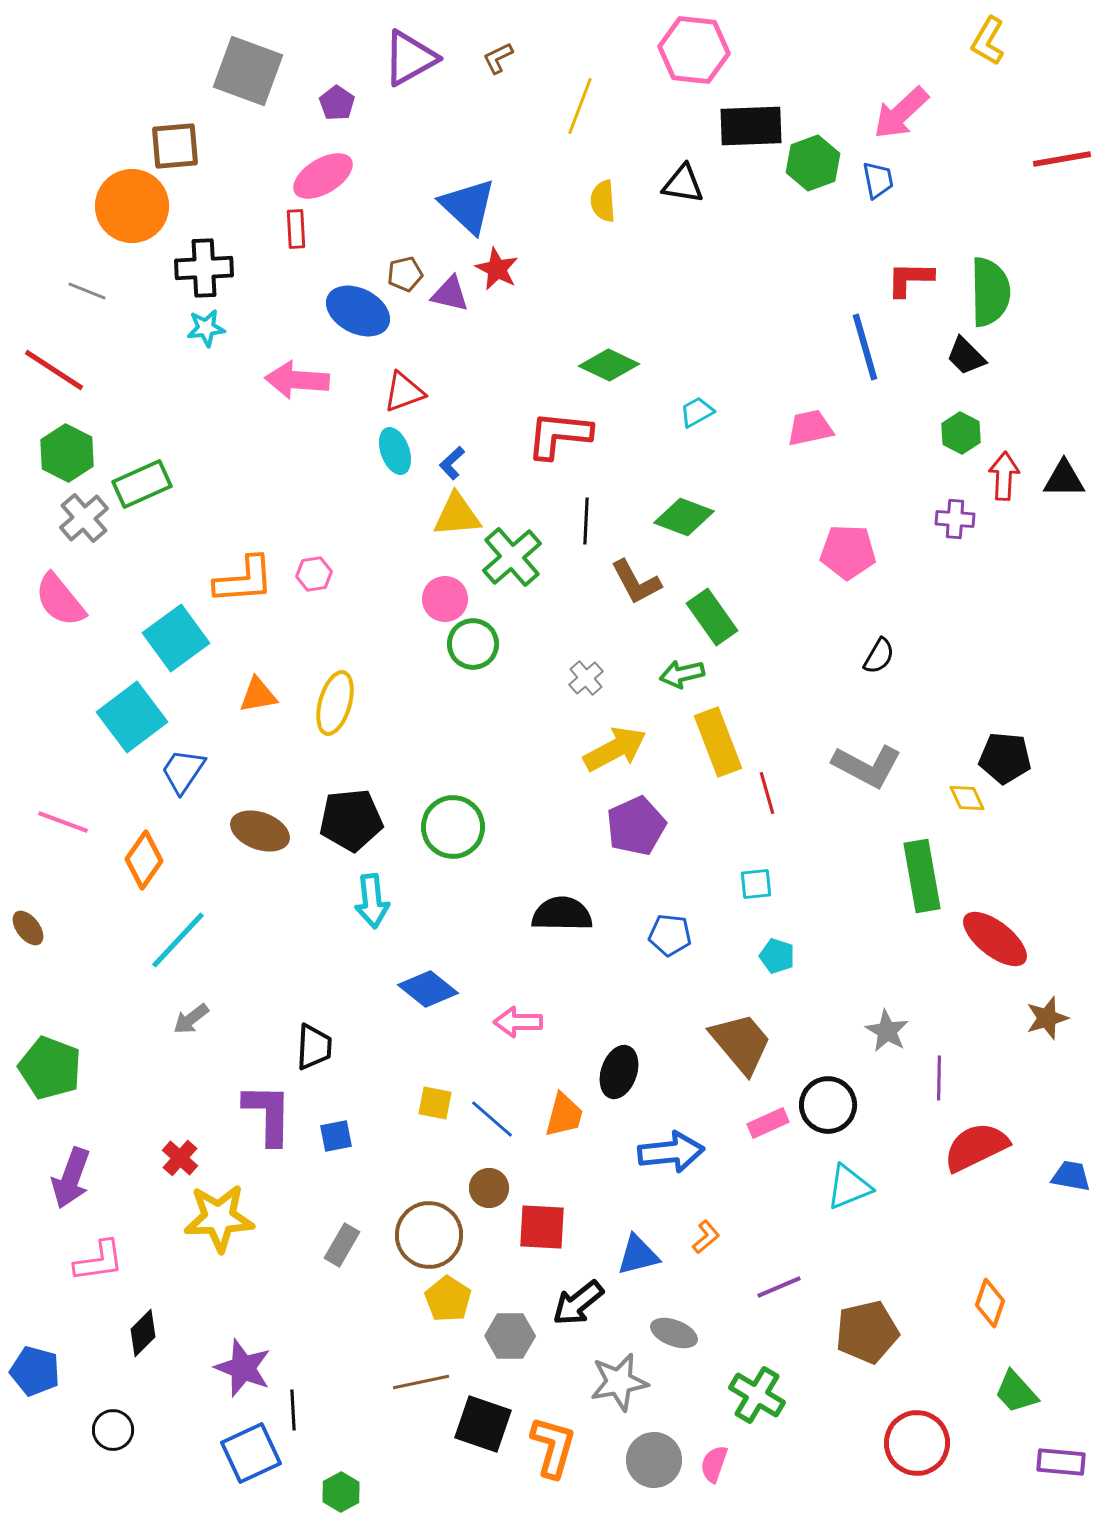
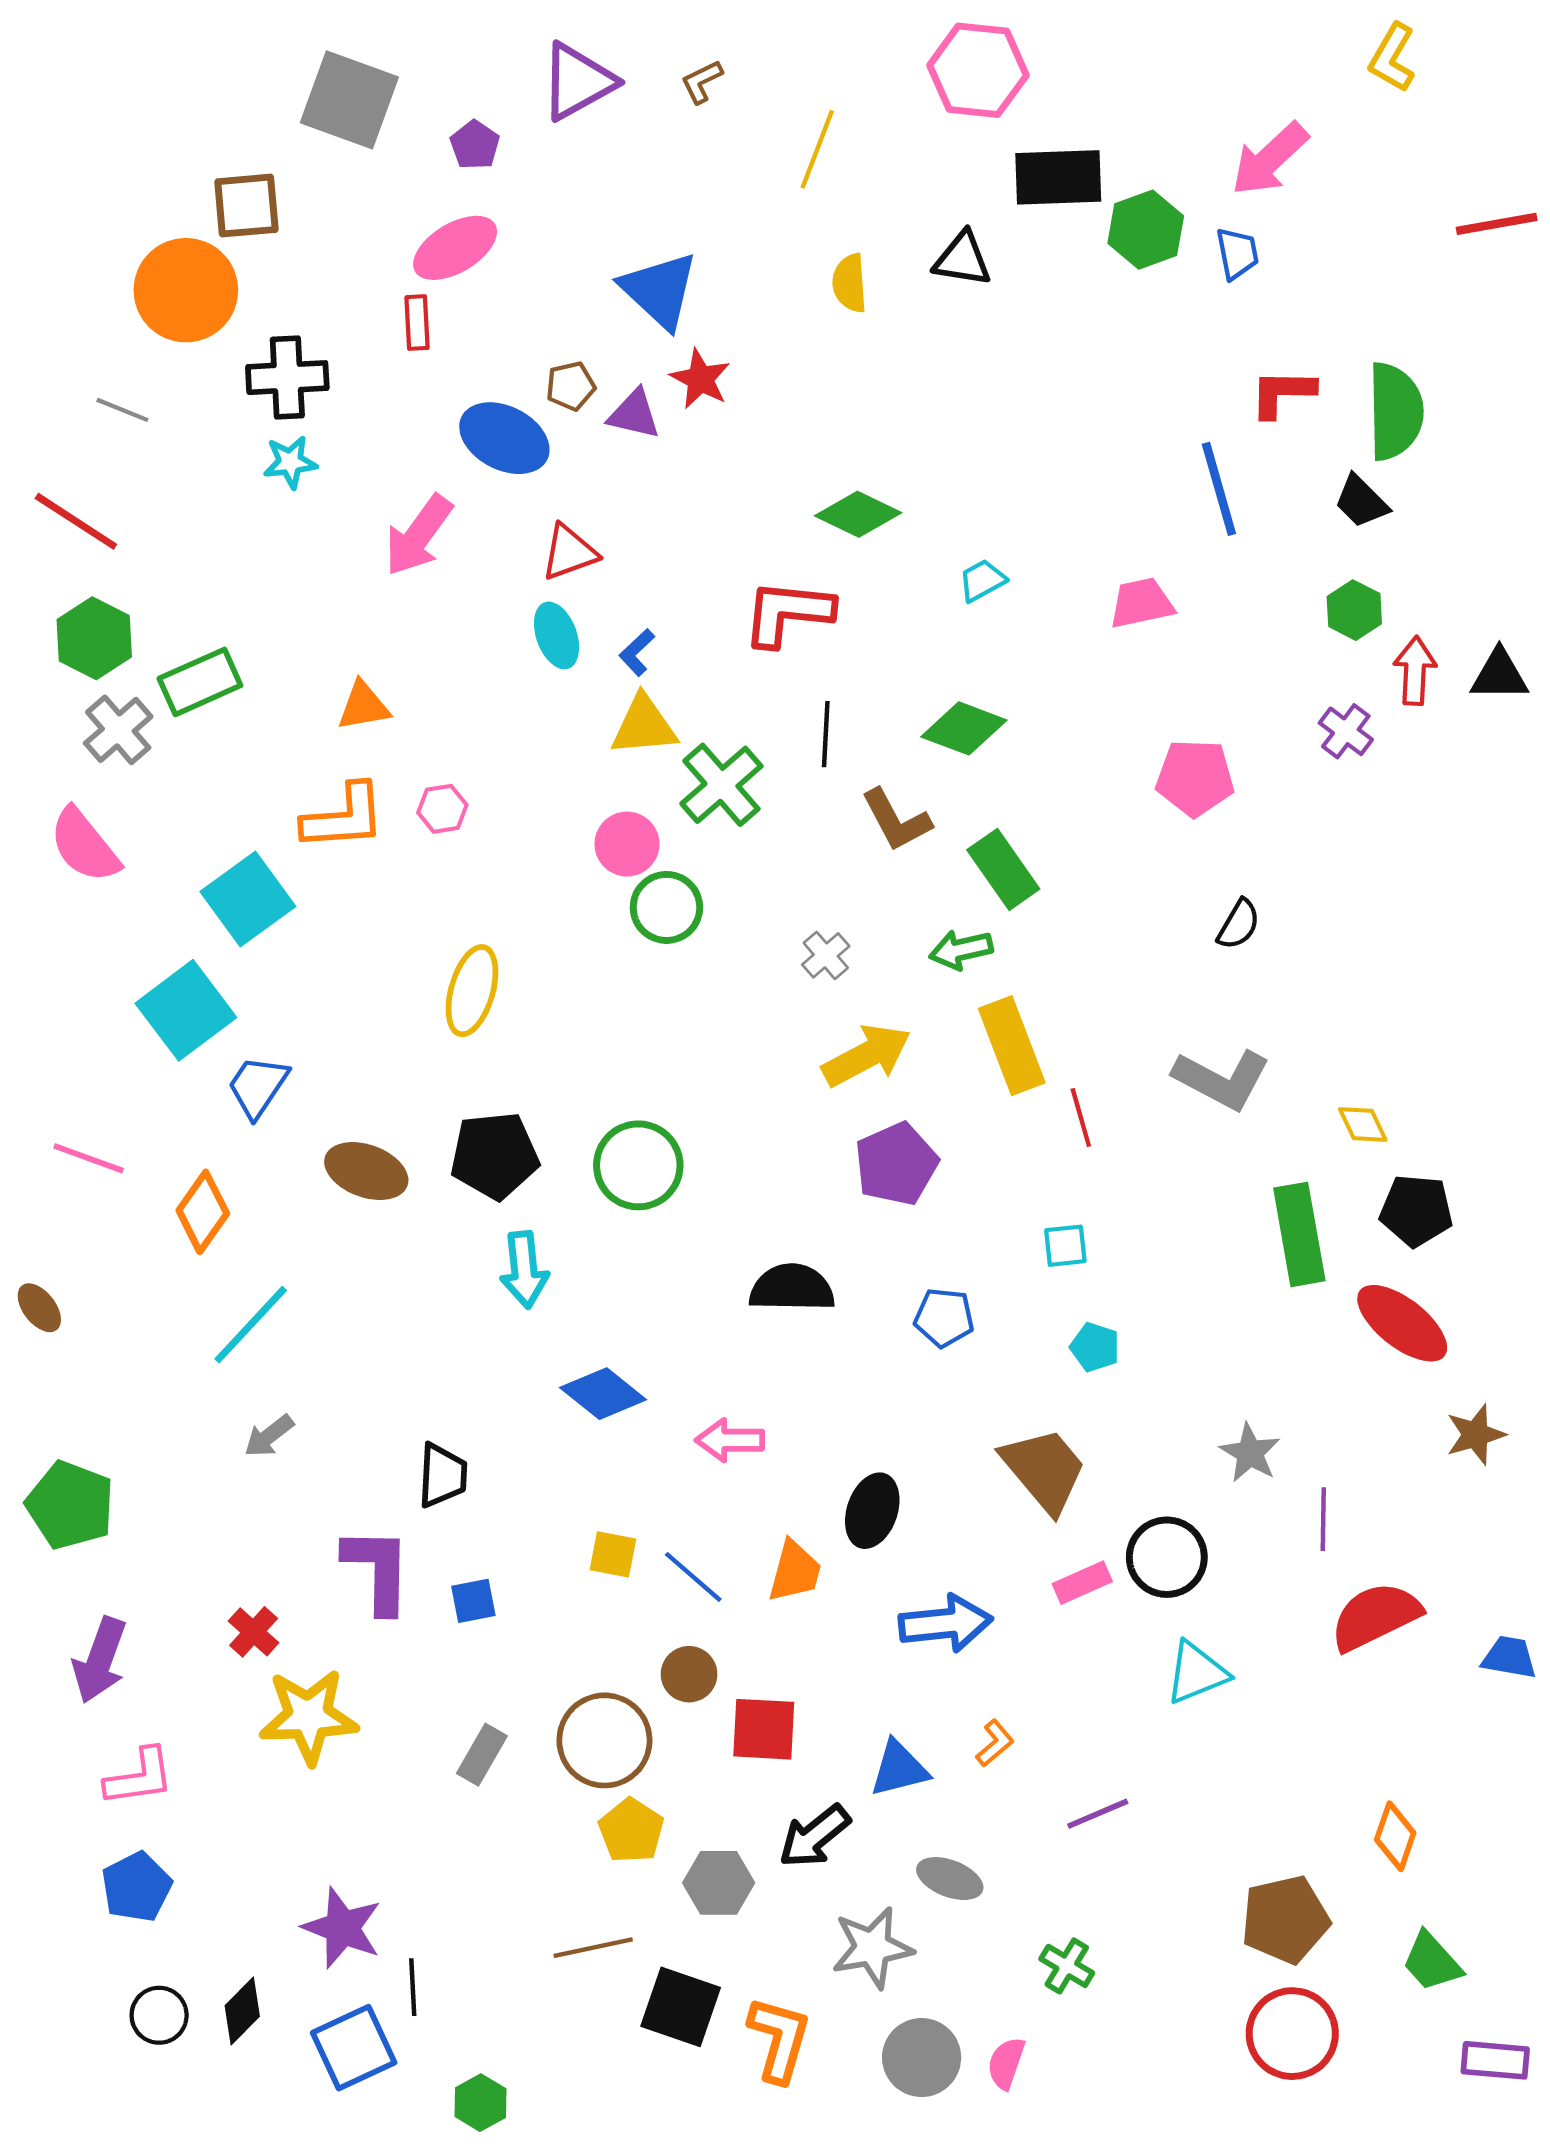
pink arrow: (297, 380) -> (418, 535), turned -58
purple cross: (955, 519) -> (1346, 731), turned 33
orange triangle: (258, 695) -> (363, 706), moved
black pentagon: (1005, 758) -> (1416, 1210), moved
brown pentagon: (867, 1332) -> (1285, 1919), moved
black diamond: (143, 1333) -> (242, 2011), moved
blue pentagon: (35, 1371) -> (137, 1887), moved, turned 30
green cross: (757, 1395) -> (1067, 1966), size x0.7

